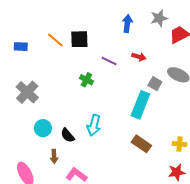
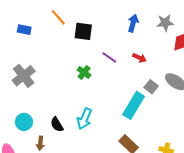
orange line: (55, 40) -> (58, 17), moved
cyan circle: (43, 128) -> (24, 122), moved

